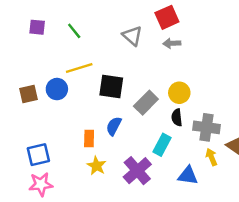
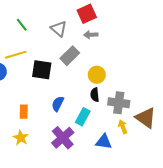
green line: (74, 31) -> (22, 25), moved
gray rectangle: (146, 103) -> (70, 56), moved
blue semicircle: (114, 126) -> (58, 104), moved
yellow star: (96, 166) -> (21, 138), moved

